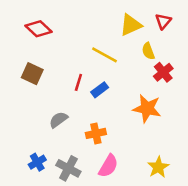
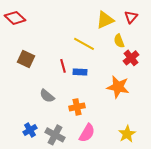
red diamond: (38, 29) -> (15, 18), moved
red line: (78, 82) -> (63, 66), turned -32
blue rectangle: (100, 90) -> (80, 72), turned 40
gray semicircle: (58, 120) -> (47, 96), turned -105

